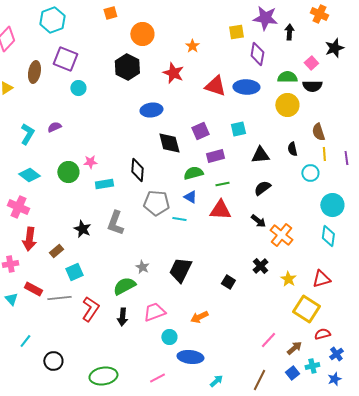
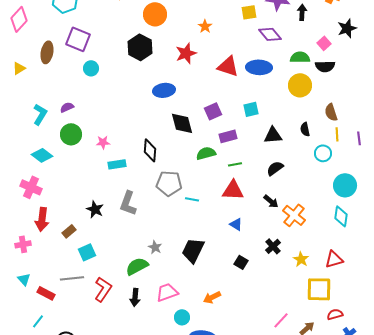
purple diamond: (257, 54) -> (270, 34), turned -50
red star: (173, 73) -> (186, 53), turned 30
green circle: (68, 172) -> (71, 134), moved
blue triangle: (190, 197) -> (236, 224), moved
red rectangle: (33, 289) -> (46, 293), moved
yellow square: (306, 309) -> (319, 289), turned -32

